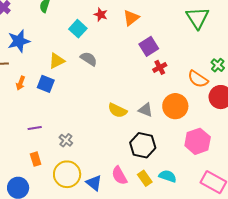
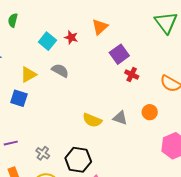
red star: (101, 15) -> (71, 37), moved
red cross: (160, 67) -> (132, 75), turned -32
orange circle: (175, 106) -> (150, 112), size x0.6
black hexagon: (143, 145) -> (78, 160), moved

